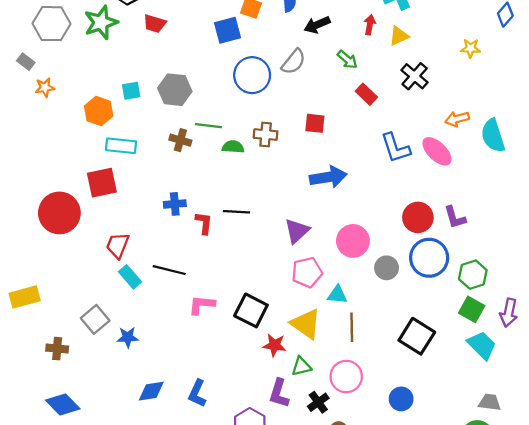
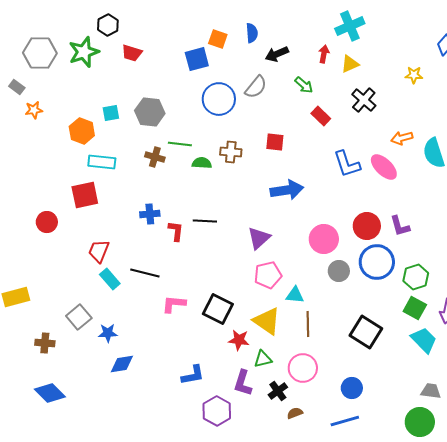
red circle: (59, 213) -> (47, 222), size x0.6
pink circle: (353, 241) -> (324, 239), moved
blue diamond: (151, 391) -> (122, 364), moved
blue L-shape: (197, 393) -> (193, 375), moved, turned -125

